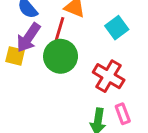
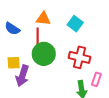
purple arrow: (28, 38) -> (22, 76), moved
pink rectangle: (123, 114) -> (96, 79), turned 56

